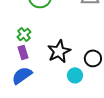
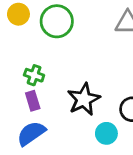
green cross: (24, 34) -> (34, 75), turned -32

